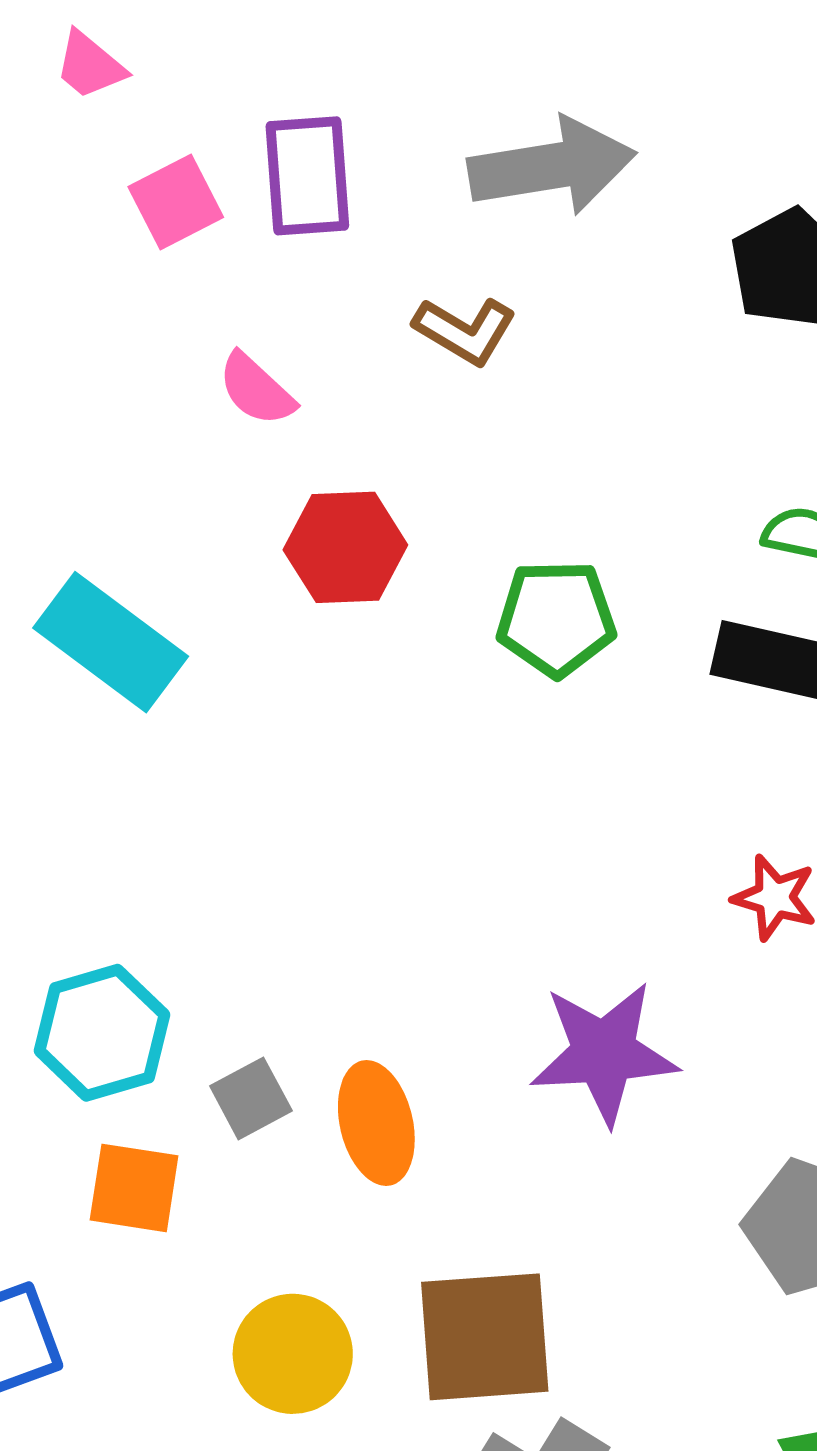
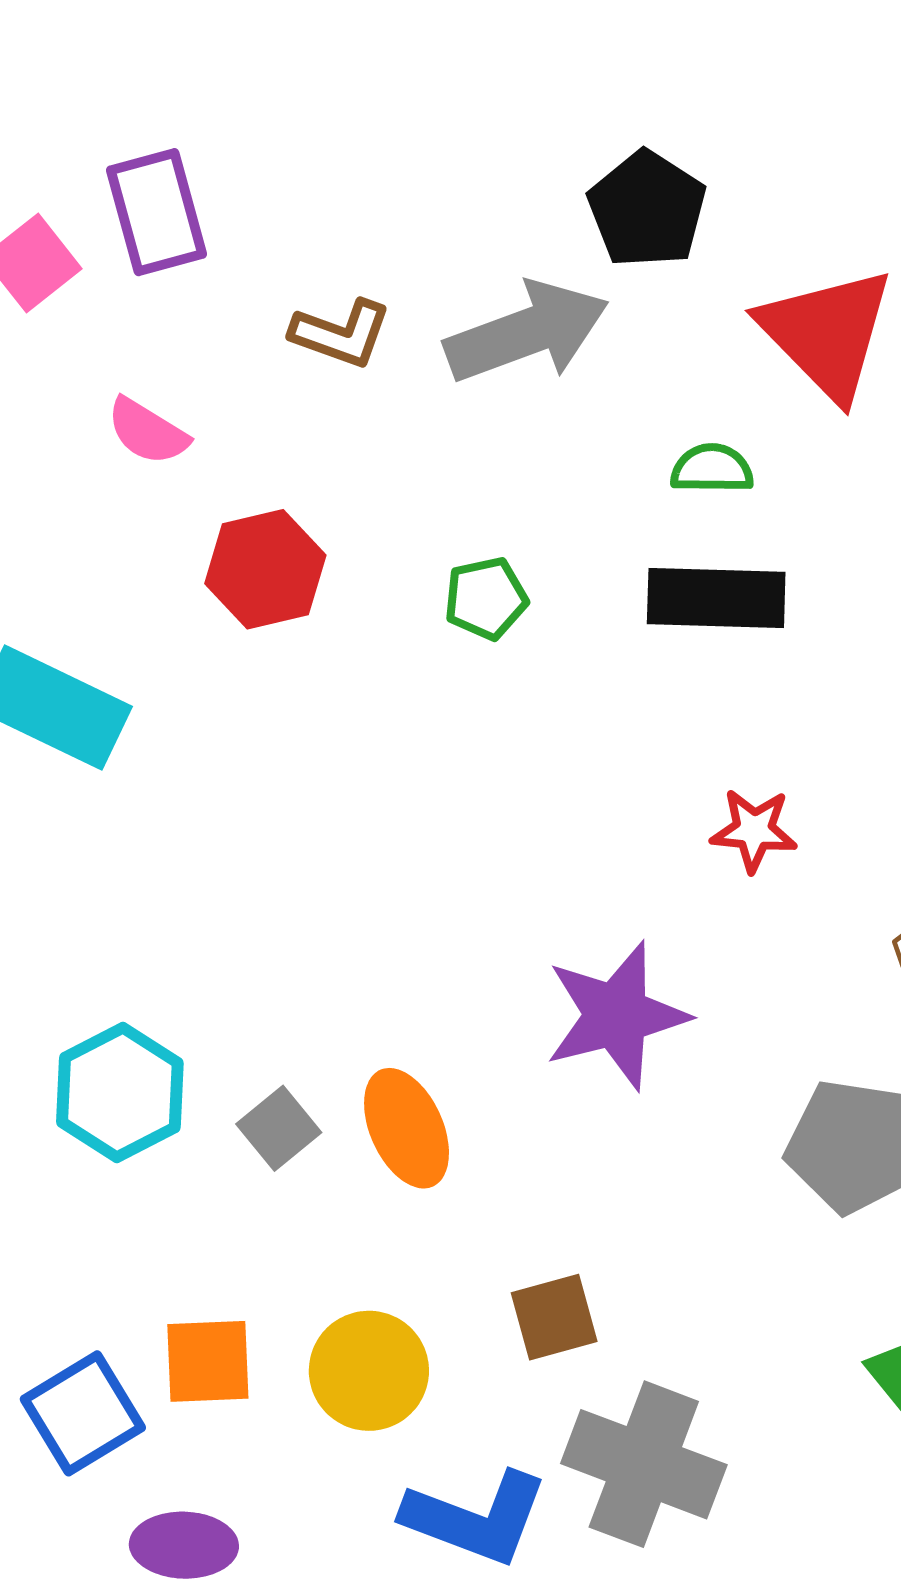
gray arrow: (552, 166) -> (527, 332), moved
green pentagon: (556, 618) -> (486, 598), size x0.7
orange square: (134, 1188) -> (208, 1361), moved
brown square: (485, 1337) -> (554, 1317), size x0.6

